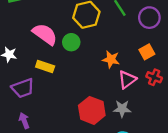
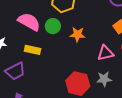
orange star: (111, 59) -> (77, 34), moved
pink triangle: (127, 80) -> (105, 53), turned 30

